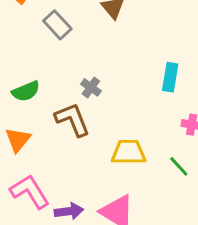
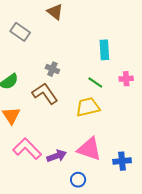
green line: (179, 166) -> (95, 82), moved

